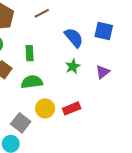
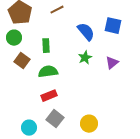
yellow circle: (45, 108) -> (89, 124), moved
red rectangle: (72, 108) -> (49, 96), moved
gray square: (21, 123) -> (55, 119), moved

